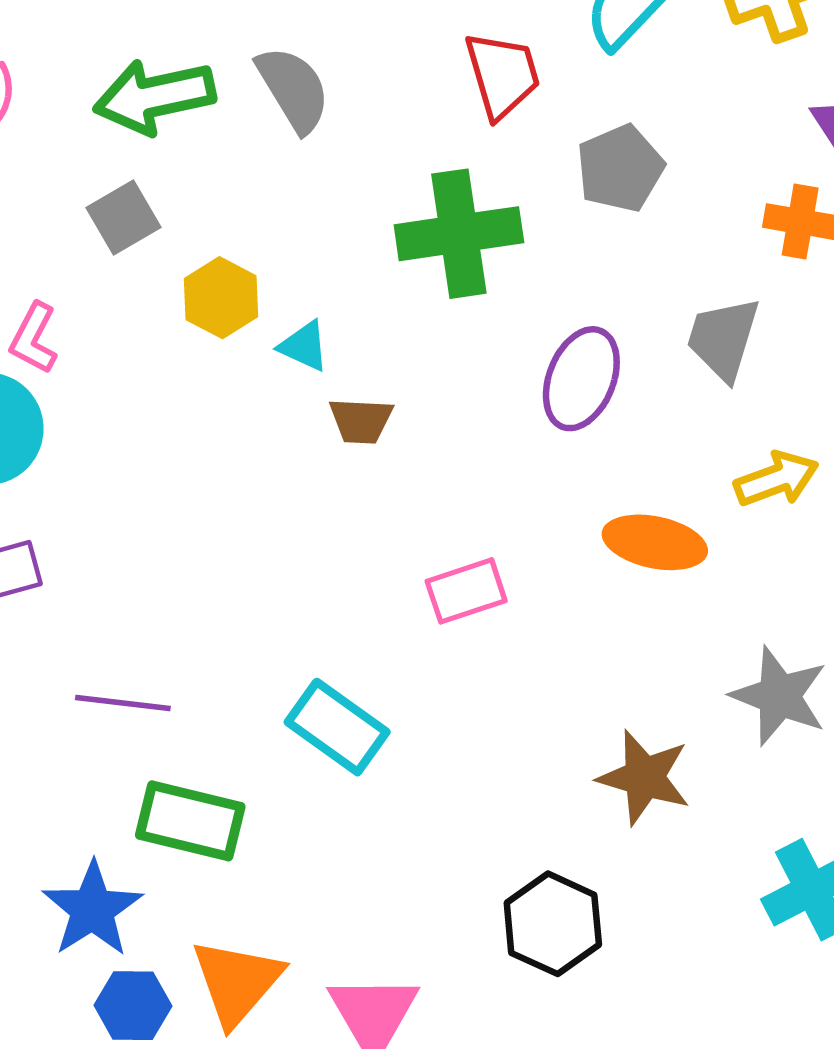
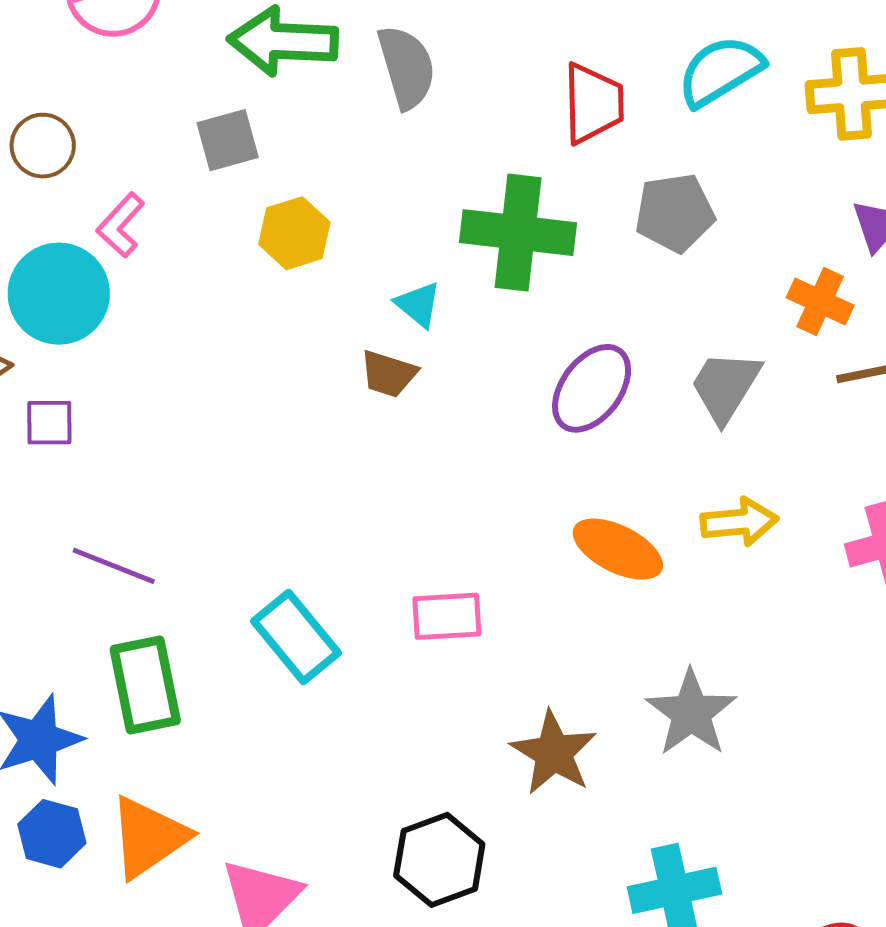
cyan triangle: (304, 346) -> (418, 304), moved
pink rectangle: (466, 591) -> (447, 616), moved
green rectangle: (190, 821) -> (145, 685), turned 50

